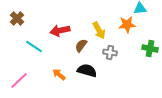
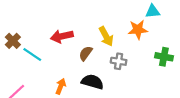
brown cross: (17, 18) -> (13, 41), moved
orange arrow: (59, 74) -> (61, 86), turned 72

